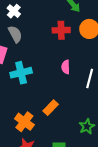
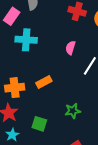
orange cross: (24, 122) -> (15, 88), turned 30

